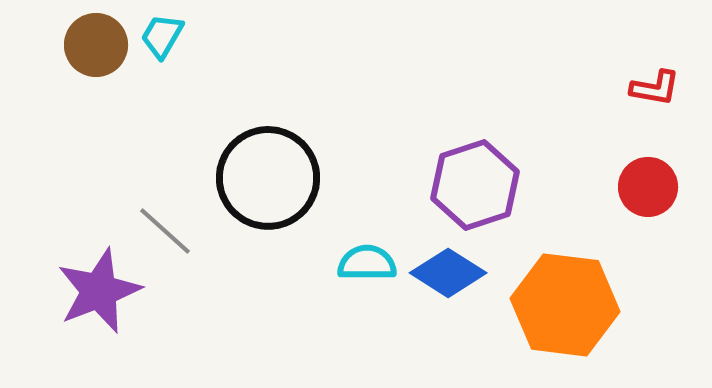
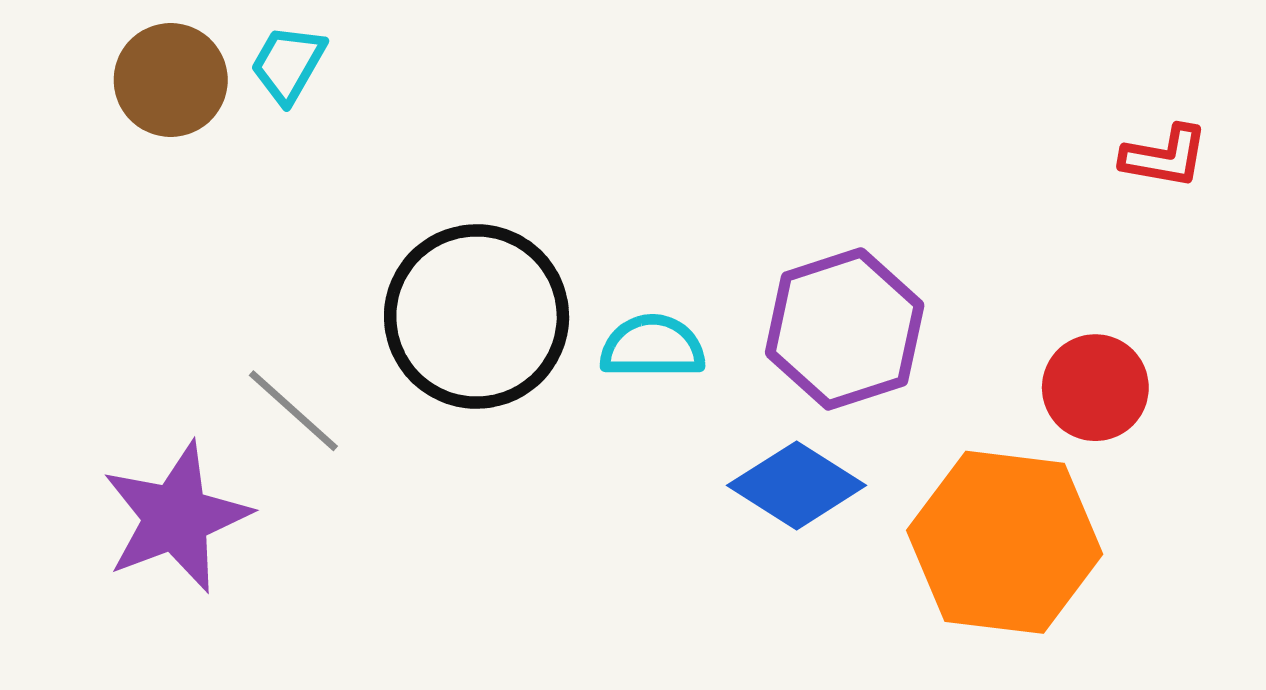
red circle: (648, 187) -> (1095, 388), moved
cyan semicircle: (367, 263) -> (653, 347), moved

